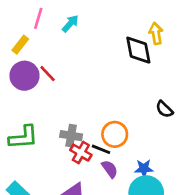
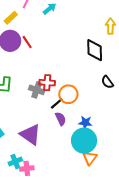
black diamond: (138, 50) -> (95, 50), moved
black line: (101, 149) -> (57, 103), turned -72
red cross: (81, 153) -> (47, 83), moved, turned -35

